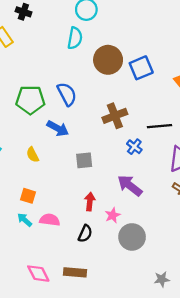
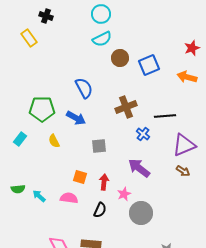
cyan semicircle: (75, 38) -> (102, 39), moved, turned 54
brown circle: (108, 60) -> (120, 58), size x0.7
green pentagon: (30, 100) -> (42, 109), moved
orange square: (28, 196) -> (80, 177), moved
cyan arrow: (25, 220) -> (39, 196), moved

